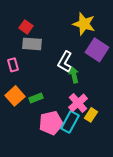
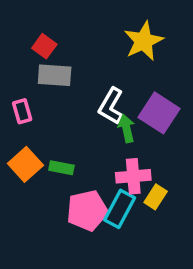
yellow star: (84, 24) -> (144, 41), turned 30
purple square: (97, 50) -> (159, 113), moved
green rectangle: (36, 98) -> (61, 168), turned 32
pink cross: (78, 103) -> (133, 176), turned 36

